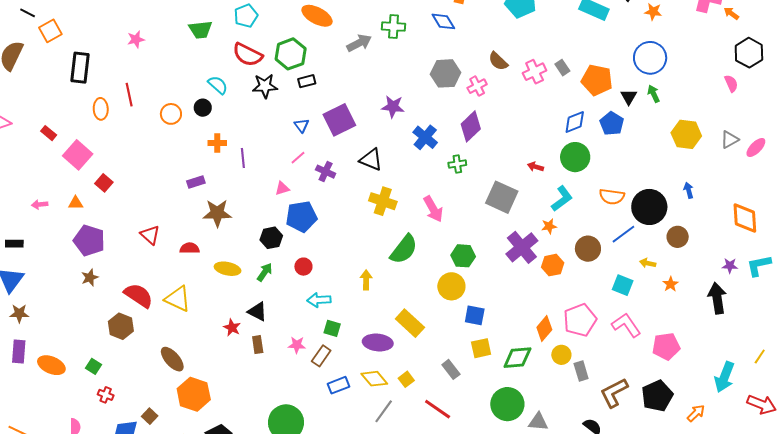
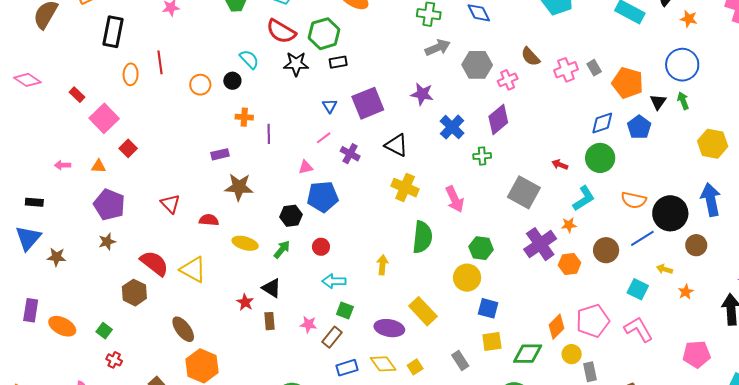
gray arrow: (359, 43) -> (438, 48), moved
blue arrow: (689, 190) -> (711, 200), size x2.0
green semicircle: (404, 249) -> (422, 237), turned -36
brown star: (19, 313) -> (57, 257), moved
pink pentagon: (666, 346) -> (697, 354), moved

